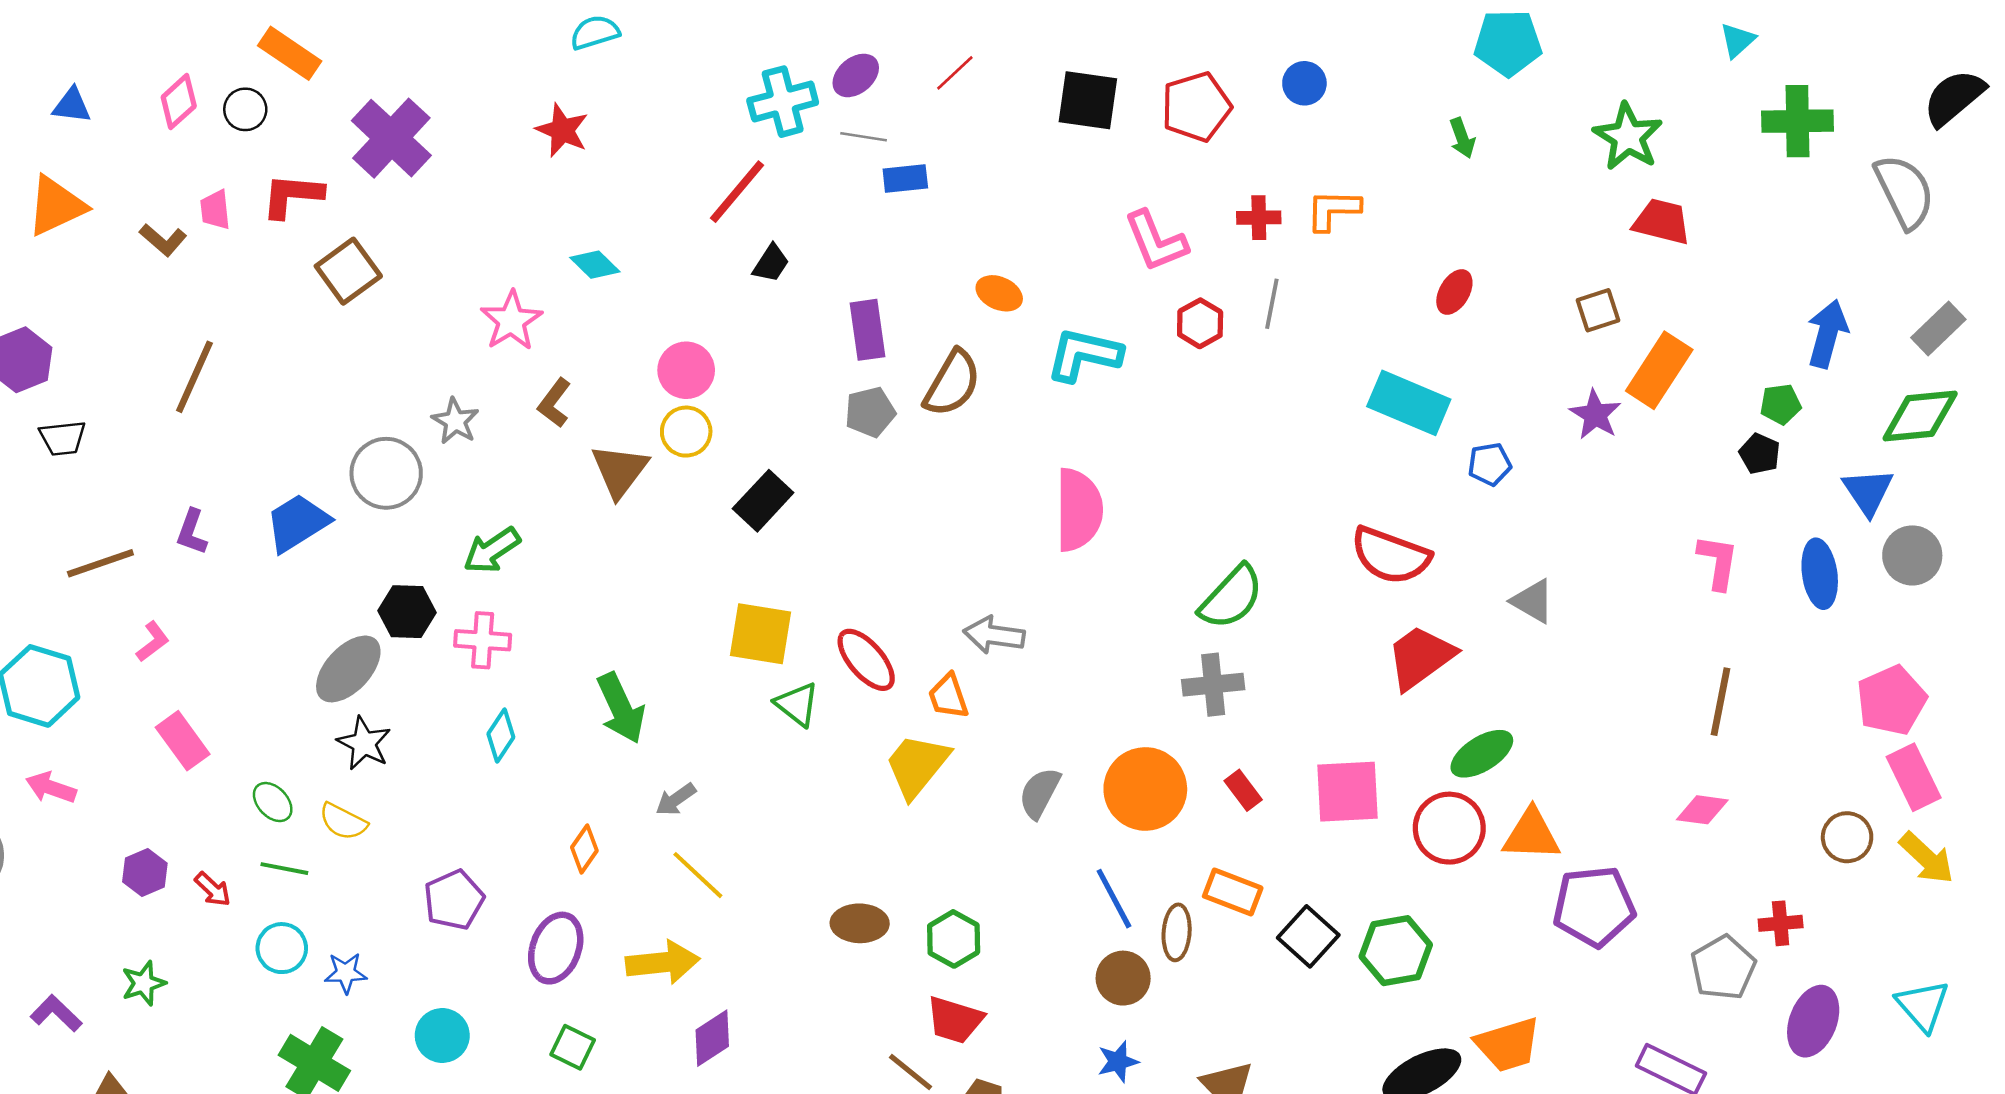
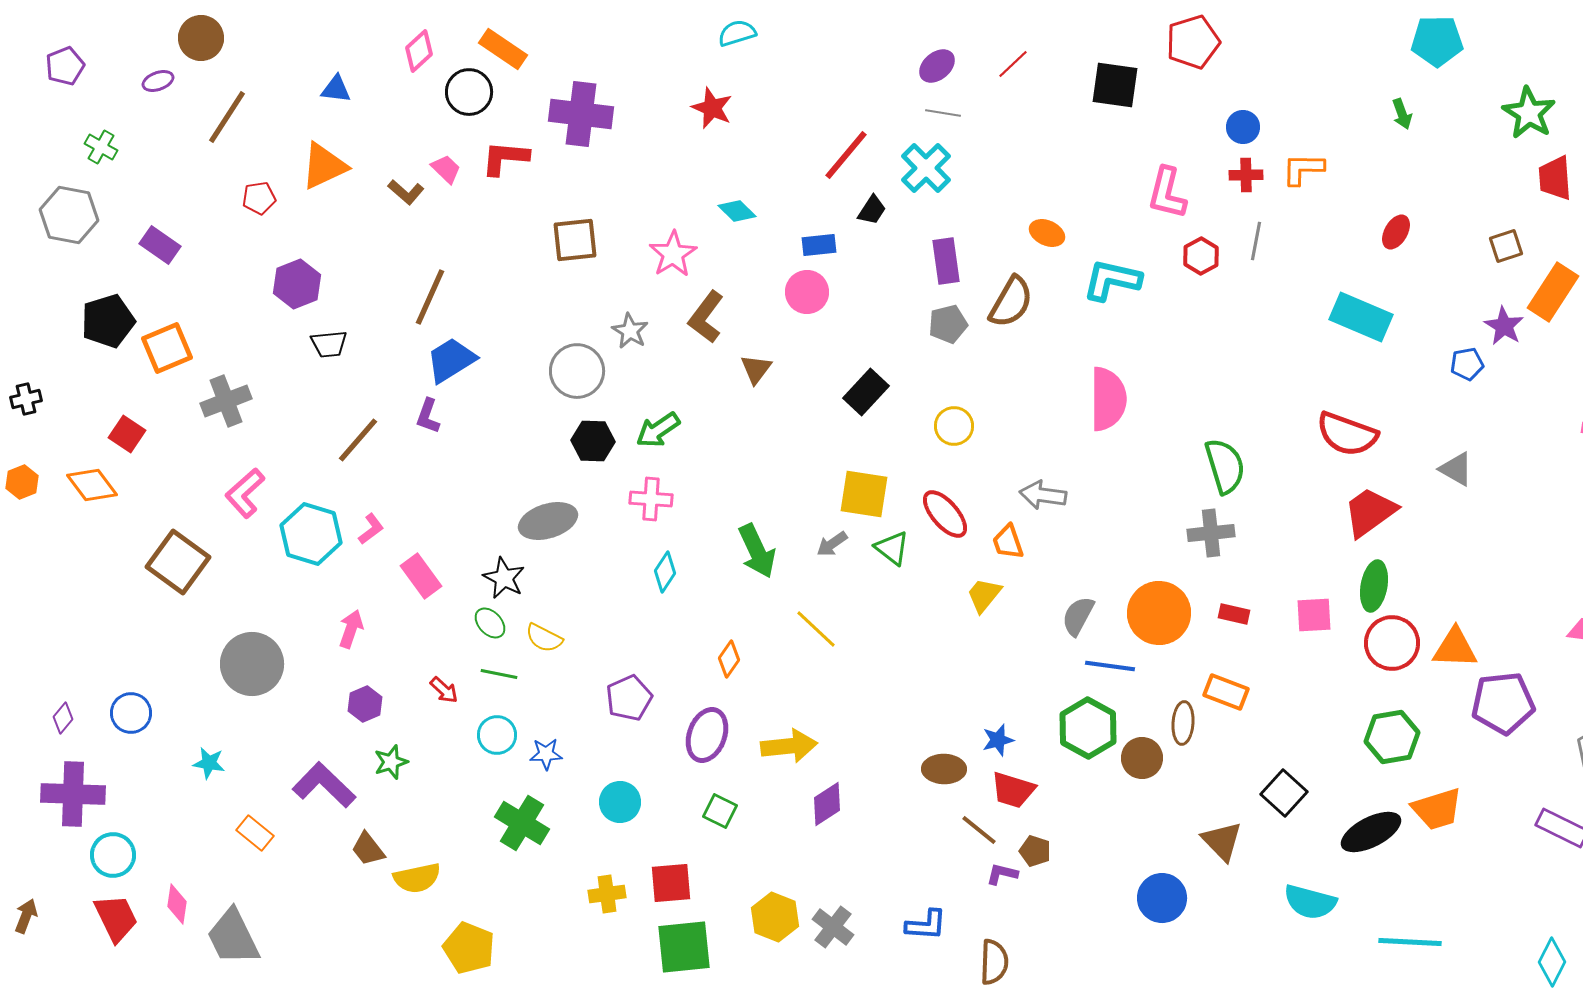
blue circle: (1304, 83) -> (1243, 127), moved
pink diamond: (179, 102) -> (419, 51), moved
cyan cross: (783, 102) -> (926, 168), moved, turned -30
red pentagon: (1196, 107) -> (1193, 42), moved
black circle: (245, 109) -> (469, 92), size x1.4
purple cross: (391, 138) -> (581, 114), turned -36
blue rectangle: (905, 179) -> (819, 245), moved
pink trapezoid: (215, 210) -> (446, 169), turned 140
red trapezoid: (1662, 222) -> (1555, 178), turned -108
pink L-shape: (1156, 241) -> (1167, 193), turned 36
brown square: (348, 271) -> (575, 240), moved, turned 30
brown L-shape: (554, 403) -> (706, 317), size x1.4
yellow circle: (686, 432) -> (954, 426), moved
blue pentagon: (1490, 464) -> (1467, 364), moved
brown triangle: (620, 471) -> (756, 369), size x0.7
blue trapezoid: (297, 523) -> (451, 360), moved
brown line: (100, 563) -> (358, 440), turned -30
green semicircle: (1231, 597) -> (1225, 466), turned -60
black hexagon: (407, 612) -> (593, 441), moved
pink L-shape: (153, 642) -> (371, 529), moved
gray ellipse: (348, 669) -> (548, 521), turned 30
black star: (364, 743) -> (504, 578), moved
green ellipse: (1482, 754) -> (1374, 586), moved, turned -48
yellow trapezoid: (917, 765) -> (984, 595), size x0.7
pink arrow: (51, 788) -> (351, 629), moved, turned 90
red rectangle: (1243, 790) -> (1234, 614), turned -40
pink square: (1347, 792) -> (1314, 615), size x0.7
gray arrow: (676, 799) -> (832, 544), moved
purple hexagon: (145, 872) -> (365, 704), moved
yellow line: (698, 875) -> (816, 629), moved
blue line: (1114, 899) -> (1110, 666), moved, turned -54
brown ellipse: (860, 923) -> (944, 769), moved
black square: (1308, 936) -> (1284, 793), moved
green hexagon: (954, 939) -> (1088, 728), moved, size x1.4
green hexagon: (1396, 951) -> (1392, 737), moved
purple L-shape: (56, 1013) -> (324, 785), size x1.6
blue star: (1118, 1062) -> (998, 740), moved

